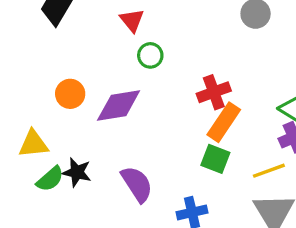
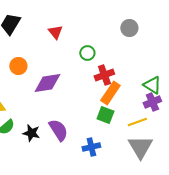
green circle: (150, 55) -> (87, 53), moved
orange circle: (70, 94) -> (18, 66), moved
black star: (77, 172) -> (31, 133), moved

